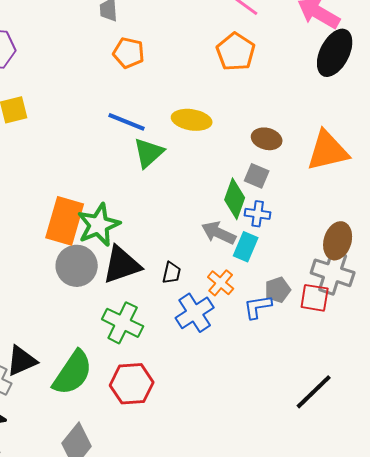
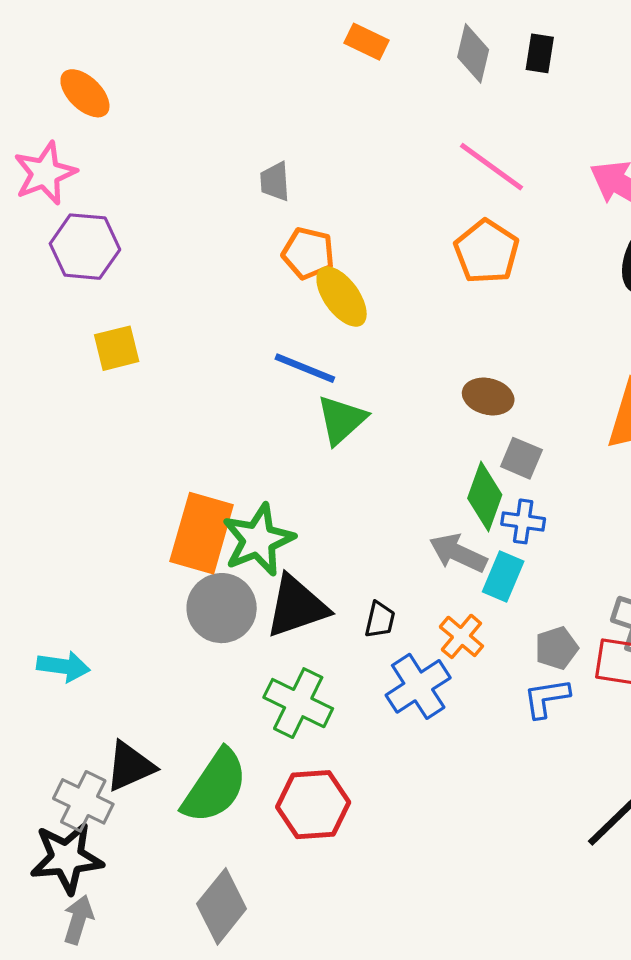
yellow ellipse: (192, 120) -> (342, 297), moved, turned 45
brown ellipse: (267, 139) -> (488, 397), moved
blue L-shape: (258, 307) -> (546, 698), moved

